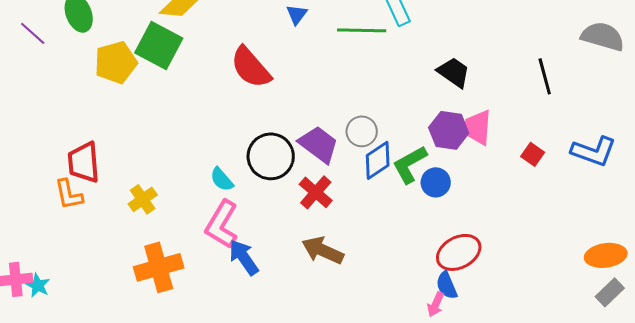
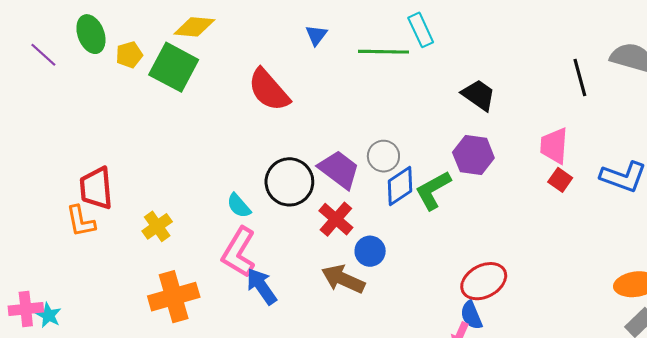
yellow pentagon: (116, 62) -> (129, 55), moved, size x0.6
black line: (545, 76) -> (580, 78), moved
pink trapezoid: (478, 127) -> (554, 146), moved
blue circle: (436, 182) -> (370, 251), moved

